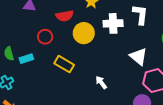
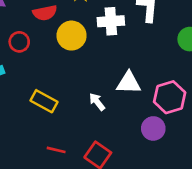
white triangle: (138, 57) -> (129, 83), moved, turned -36
yellow rectangle: (64, 64) -> (44, 101), moved

